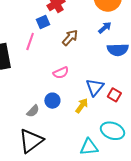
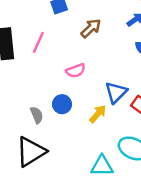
pink line: (30, 41) -> (38, 42), moved
gray semicircle: (33, 111) -> (37, 115), turned -72

